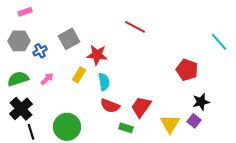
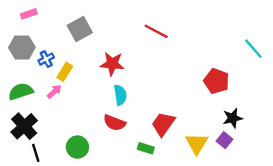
gray square: (69, 39) -> (80, 29), moved
yellow rectangle: (79, 75) -> (65, 72), moved
red semicircle: (110, 106) -> (114, 123), moved
green circle: (67, 127) -> (77, 147), size x0.7

